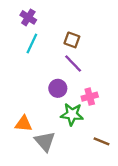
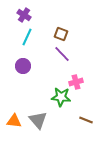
purple circle: (58, 88) -> (23, 66), moved
orange triangle: (24, 124) -> (14, 121), moved

